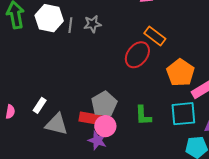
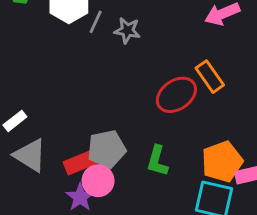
orange pentagon: (180, 73) -> (222, 162), moved
green L-shape: (143, 116) -> (157, 161), moved
red rectangle: (90, 118) -> (80, 163), turned -50

